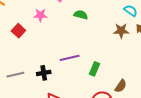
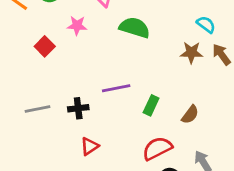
green semicircle: (81, 15) -> (135, 28), size x1.5
brown semicircle: (121, 86) -> (190, 115), moved

